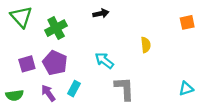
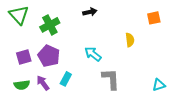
orange square: (187, 22) -> (154, 18), moved
cyan triangle: (186, 89) -> (159, 85), moved
green semicircle: (15, 95) -> (22, 85), moved

